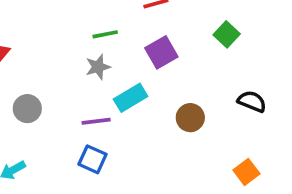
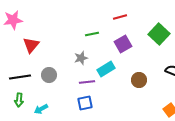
green square: (227, 34) -> (159, 34), size x1.5
gray star: (98, 67) -> (81, 58), moved
blue square: (92, 159) -> (85, 103), turned -35

